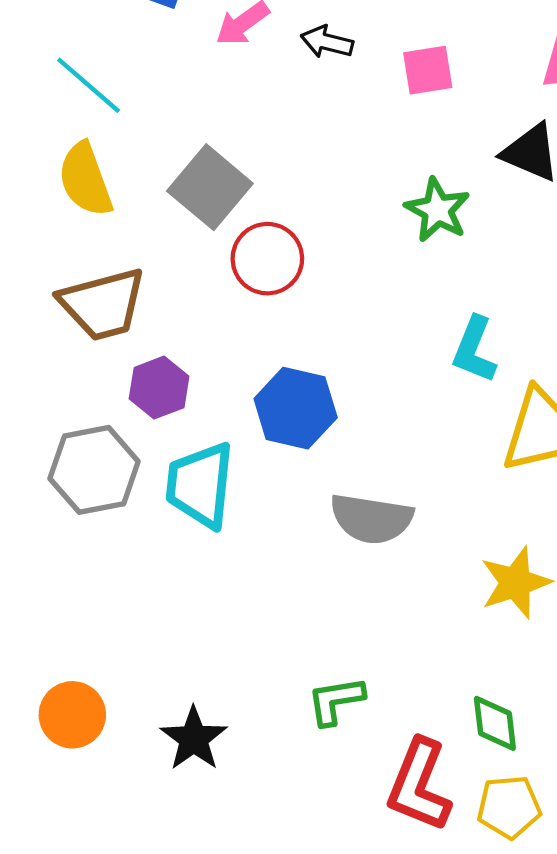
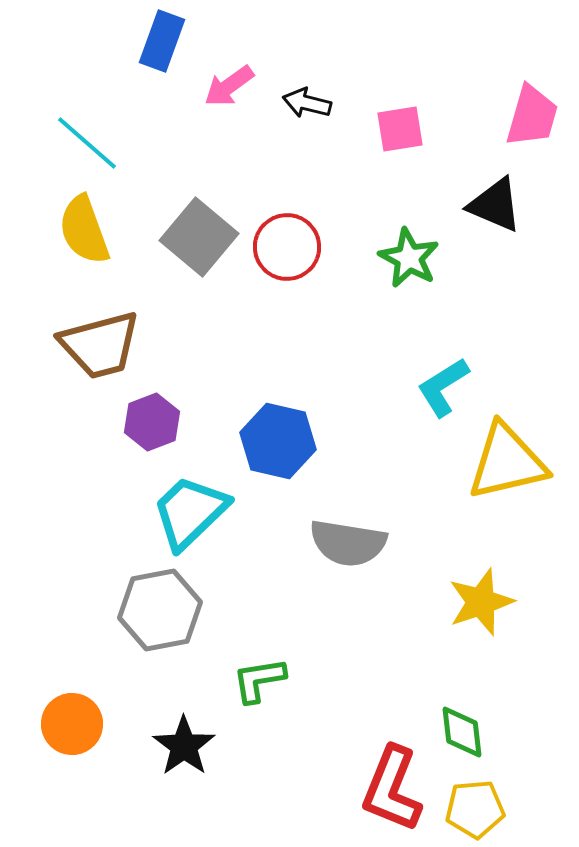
red circle: (267, 259) -> (287, 247), moved
cyan L-shape: (474, 350) -> (443, 387), turned 36
gray hexagon: (94, 470) -> (160, 610), moved
cyan trapezoid: (200, 485) -> (190, 512), turned 40
green L-shape: (336, 701) -> (259, 680), moved

